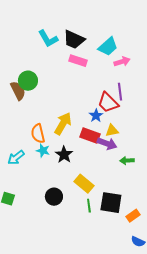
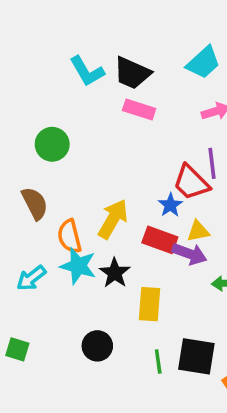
cyan trapezoid: (108, 47) -> (203, 63), moved
brown semicircle: (18, 91) -> (35, 203), moved
cyan star: (43, 151) -> (78, 266), size x1.5
yellow rectangle: (84, 184) -> (149, 304), moved, turned 54

